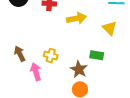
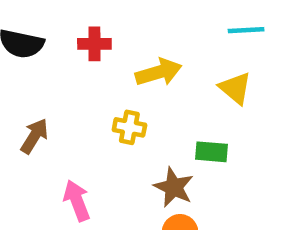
brown arrow: (20, 54) -> (34, 136), moved, turned 63
yellow cross: (51, 56) -> (129, 127), moved

